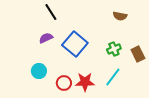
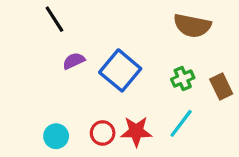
black line: (51, 12) -> (54, 19), moved
brown semicircle: (120, 16) -> (192, 26), size x1.6
cyan circle: (39, 71) -> (56, 136), moved

